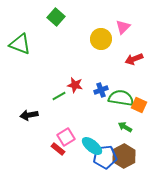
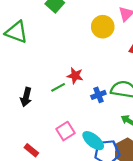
blue cross: (101, 90) -> (98, 95), moved
black arrow: (29, 115) -> (26, 97), moved, turned -66
red rectangle: (58, 149) -> (31, 150), moved

